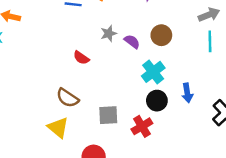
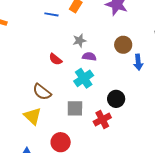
purple semicircle: (132, 42) -> (89, 57), moved, turned -32
cyan cross: (153, 72) -> (84, 78), moved
blue arrow: (187, 93) -> (138, 62), moved

